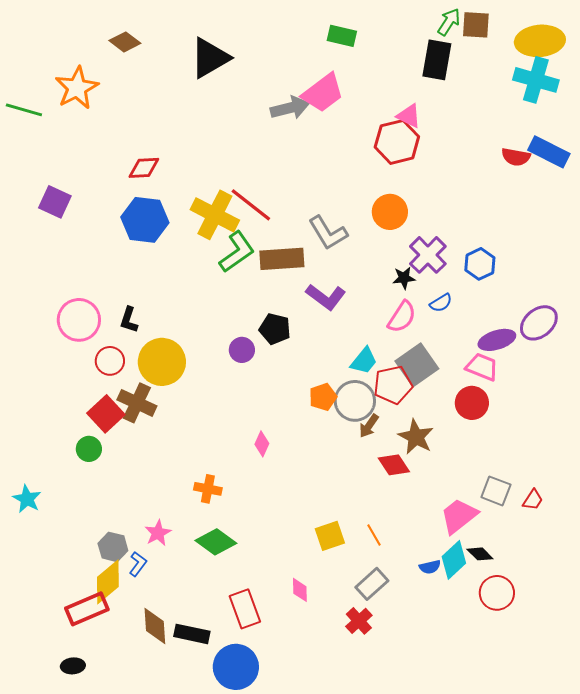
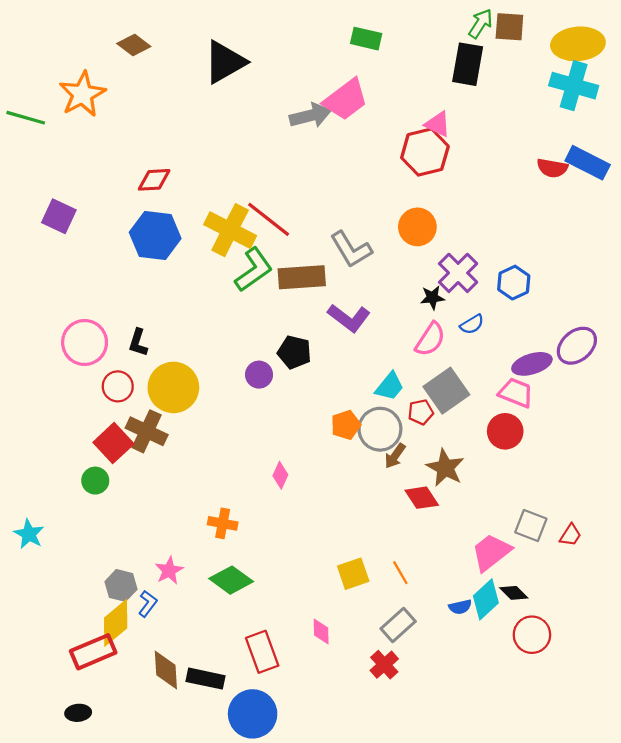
red pentagon: (393, 385) -> (421, 412), size x0.6

